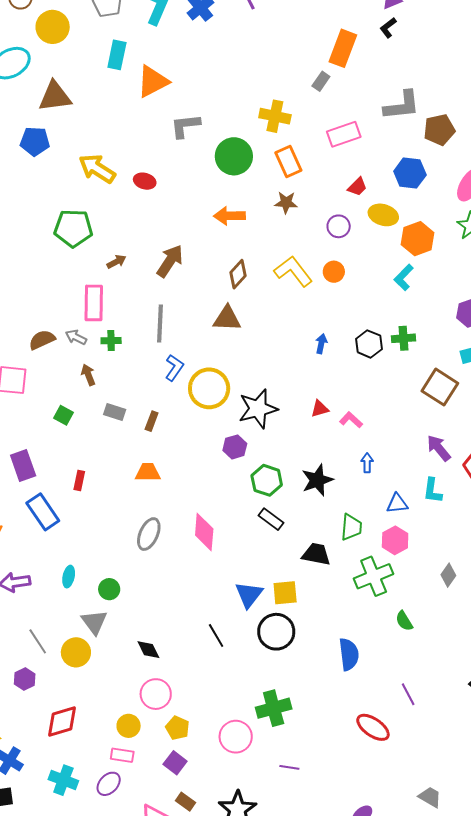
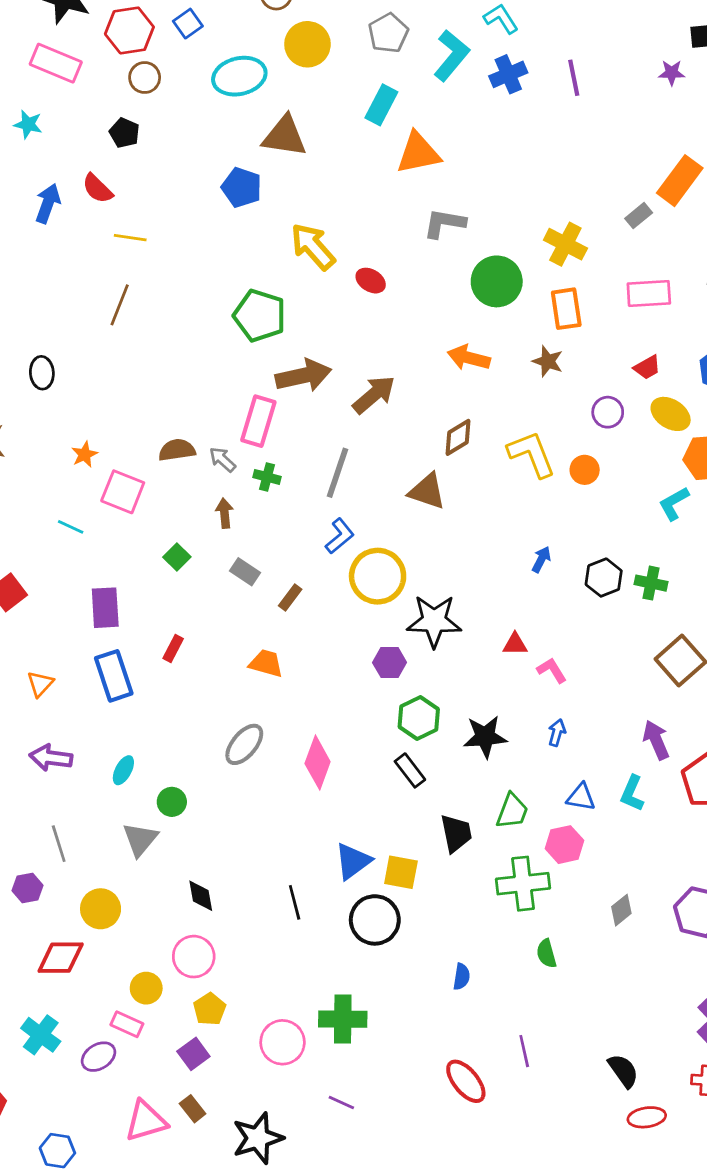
brown arrow: (116, 262) -> (303, 376), size x2.0
black trapezoid: (316, 554) -> (456, 833), turned 52
yellow circle: (76, 652) -> (101, 909), moved
blue semicircle: (349, 654) -> (461, 977), size x0.6

